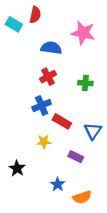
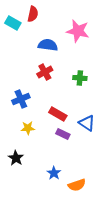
blue cross: (42, 105) -> (21, 99), moved
blue triangle: (93, 131) -> (87, 123), turned -30
yellow star: (44, 142) -> (28, 128), moved
purple rectangle: (76, 157) -> (63, 134), moved

